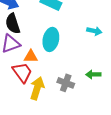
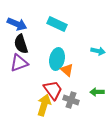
orange triangle: (31, 56) -> (67, 70), moved, turned 40
red trapezoid: (22, 72) -> (53, 90), moved

